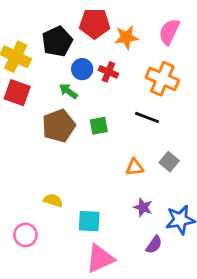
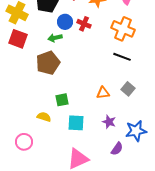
green arrow: (68, 91) -> (55, 38), turned -48
black line: (147, 117) -> (122, 57), moved
green square: (99, 126) -> (62, 100), moved
cyan square: (89, 221) -> (76, 123), moved

